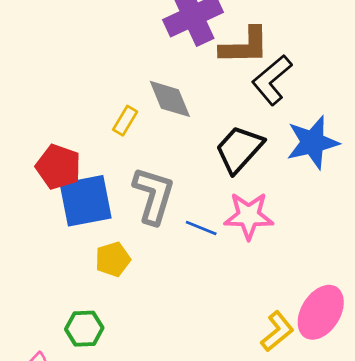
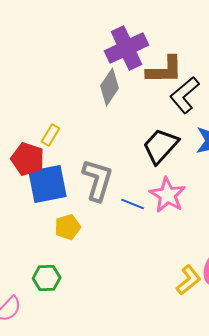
gray diamond: (170, 99) -> (110, 87), moved, turned 57
yellow rectangle: (125, 121) -> (51, 135), moved
pink star: (249, 216) -> (168, 195), turned 30

